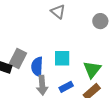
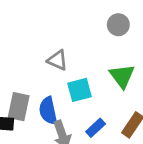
gray triangle: (58, 12) -> (58, 60), moved
green triangle: (92, 69) -> (122, 76), moved

